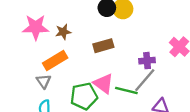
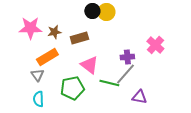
brown rectangle: (103, 46) -> (79, 38), moved
pink triangle: (103, 84) -> (89, 65), moved

